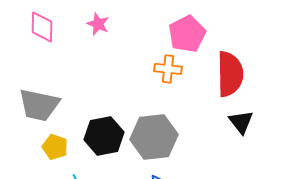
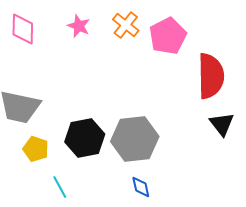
orange cross: (168, 69) -> (126, 25), moved, turned 32

